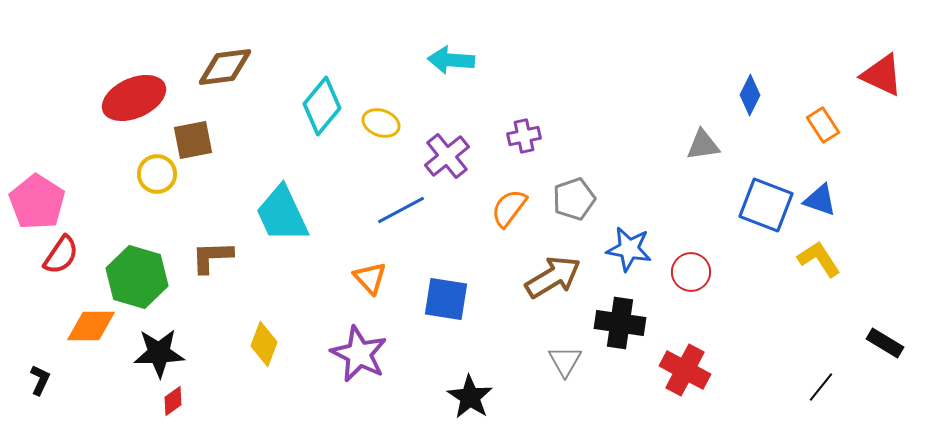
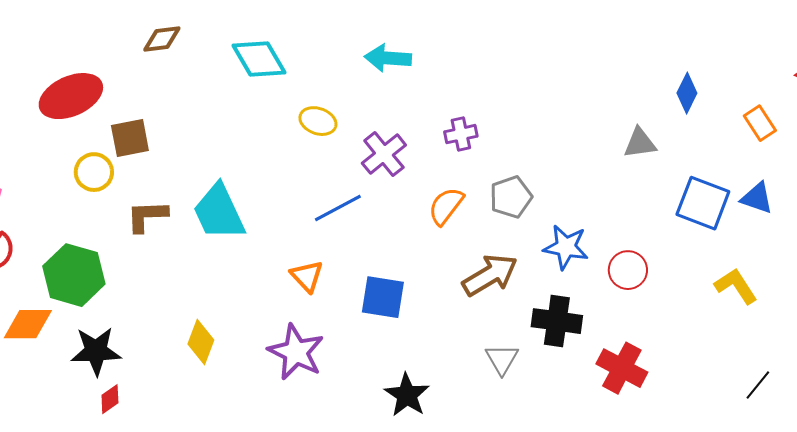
brown diamond: (225, 67) -> (162, 39), moved, size x0.7
cyan diamond: (322, 106) -> (259, 59), moved, turned -70
brown L-shape: (212, 257) -> (147, 216), moved
yellow L-shape: (819, 259) -> (736, 286), moved

